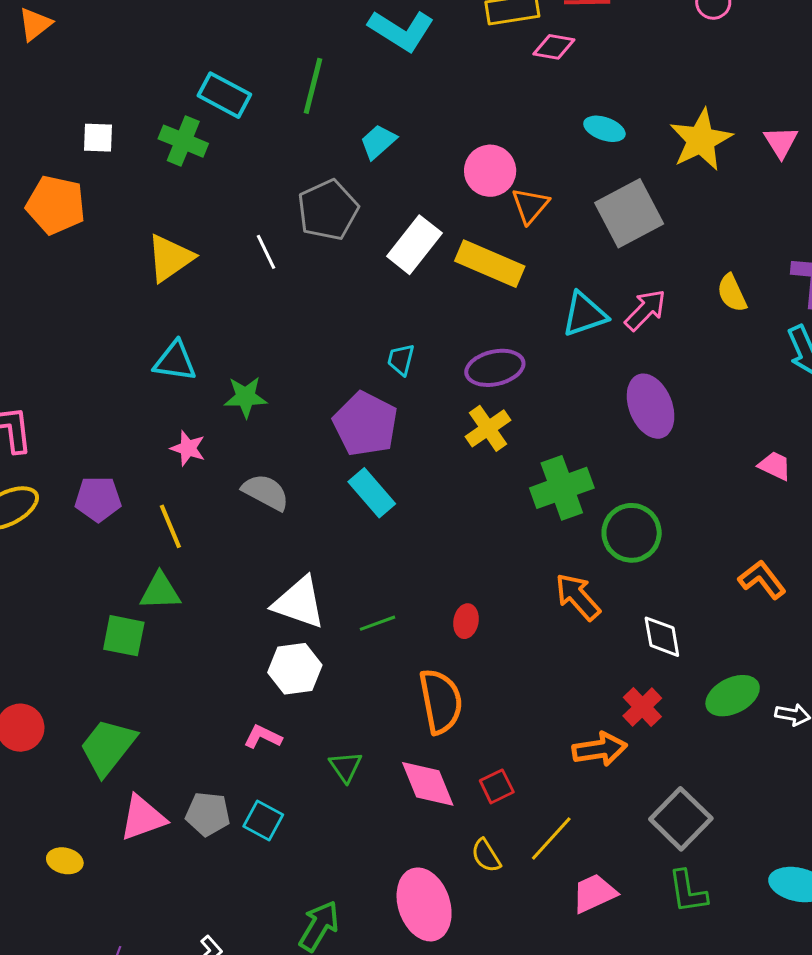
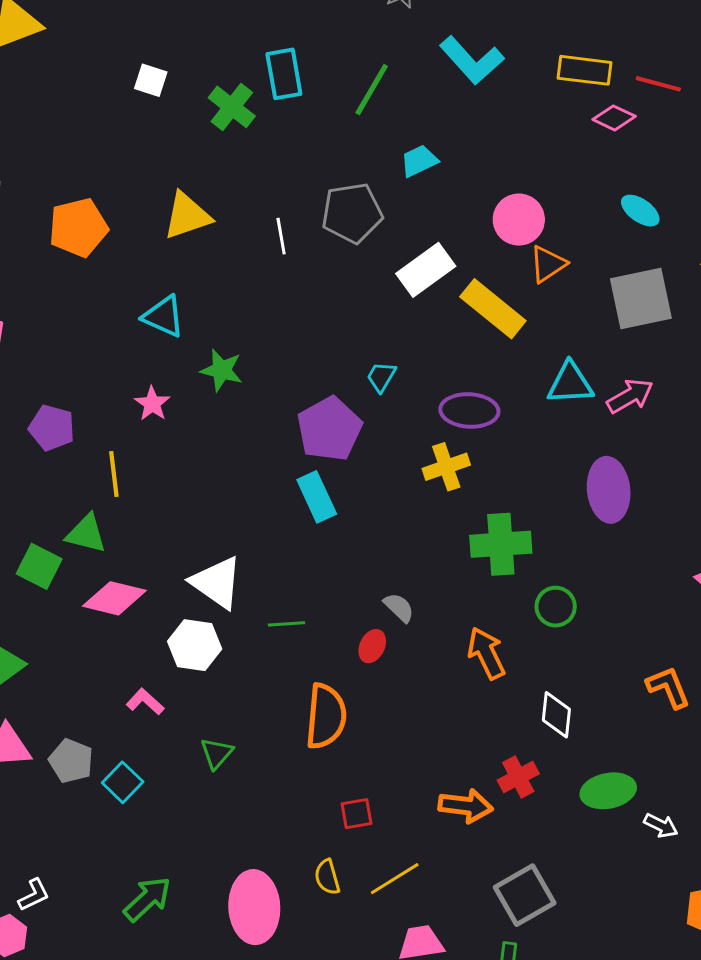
cyan rectangle: (224, 95) -> (284, 74), turned 36
orange pentagon: (56, 205) -> (78, 228), moved, turned 30
gray semicircle: (266, 492) -> (399, 607), moved, size x0.7
green circle: (632, 533) -> (556, 607), size x0.7
pink diamond: (428, 784) -> (114, 598), moved, turned -70

